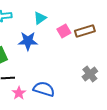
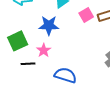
pink star: (19, 93) -> (44, 50), moved

